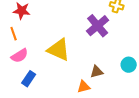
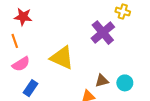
cyan circle: (129, 65) -> (125, 83), moved

